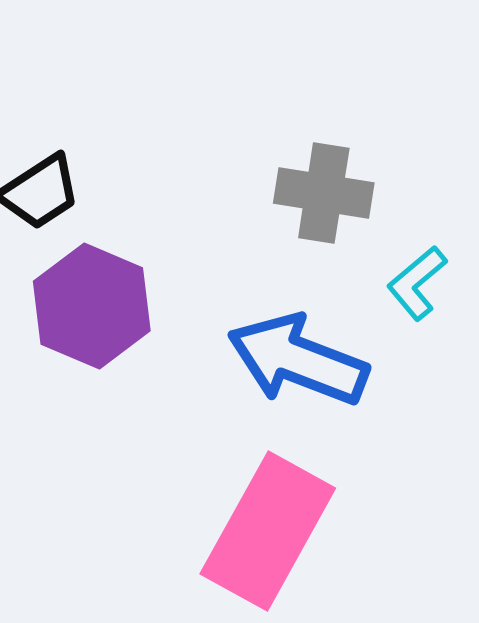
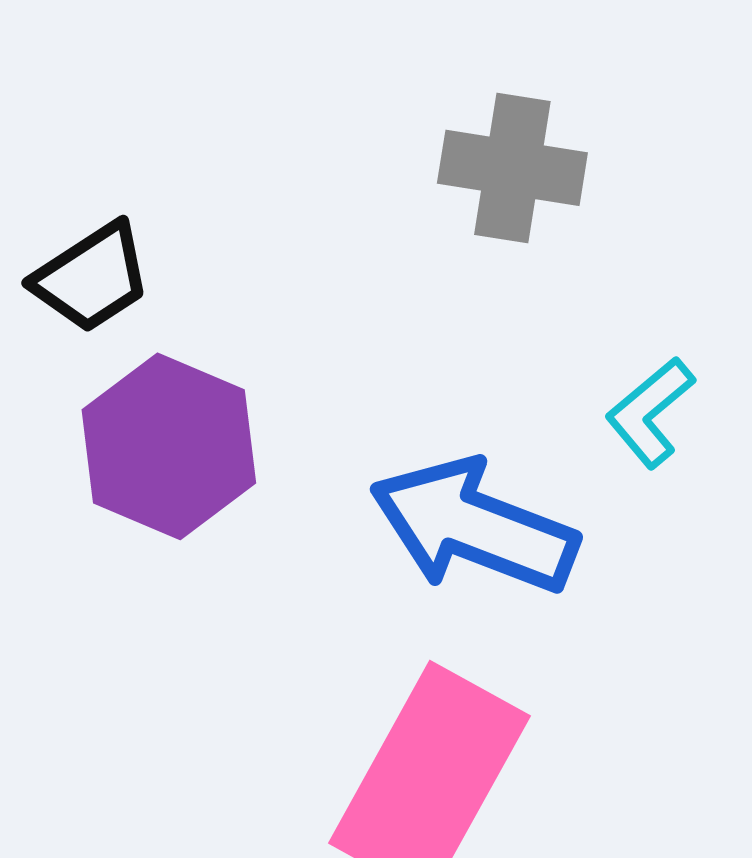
gray cross: (324, 193) -> (512, 168), moved

